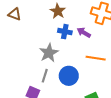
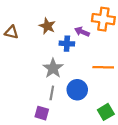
brown star: (58, 11) -> (47, 26), moved
purple arrow: (84, 32) -> (82, 32), moved

